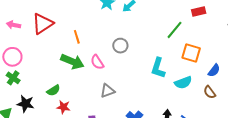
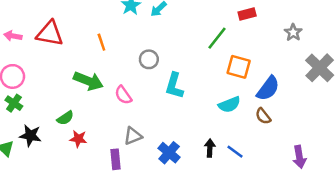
red triangle: (43, 24) -> (50, 34), turned 45
orange line: (77, 37) -> (101, 42), moved
pink semicircle: (97, 62) -> (123, 95), moved
cyan L-shape: (158, 68) -> (174, 86), moved
blue semicircle: (214, 70) -> (268, 88), size x1.5
gray triangle: (108, 91) -> (133, 136), moved

